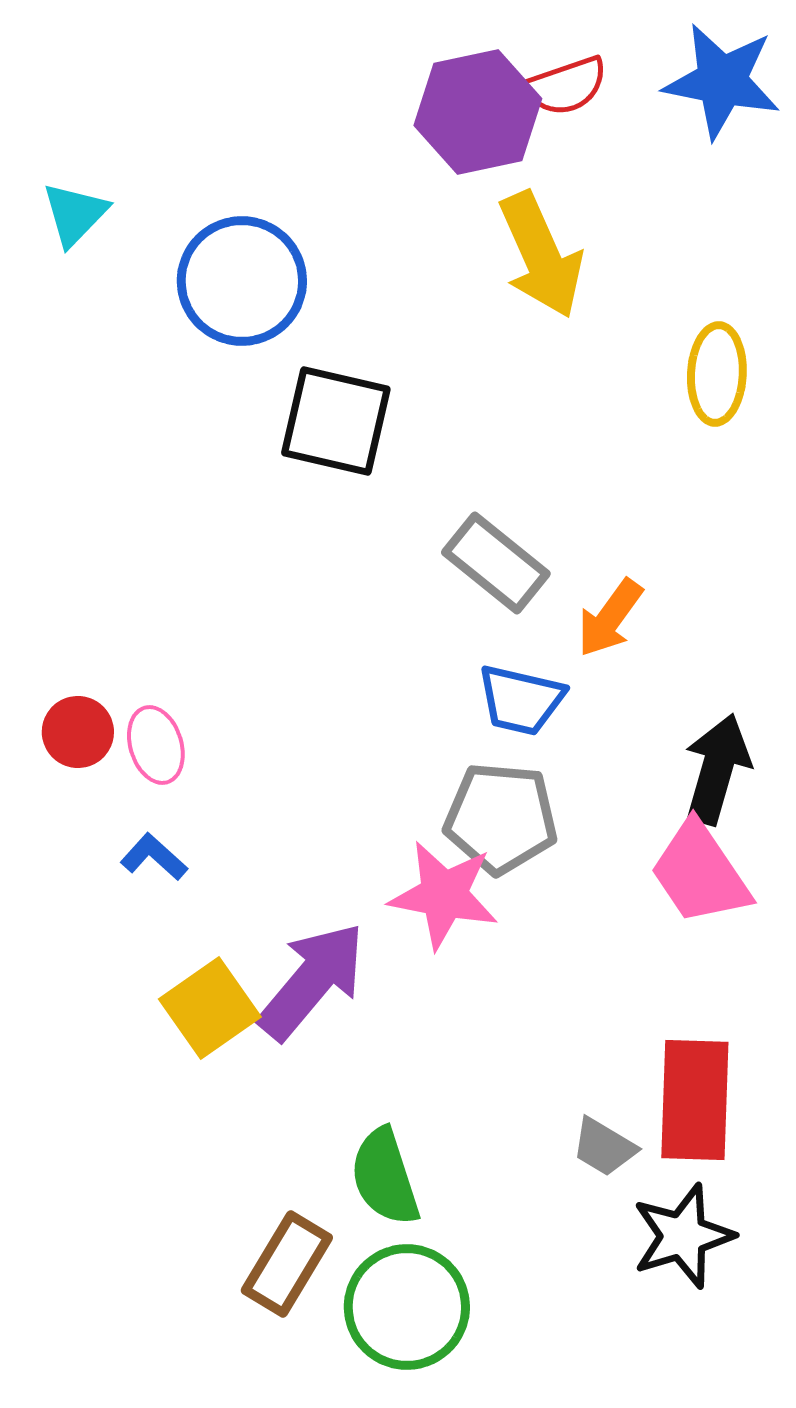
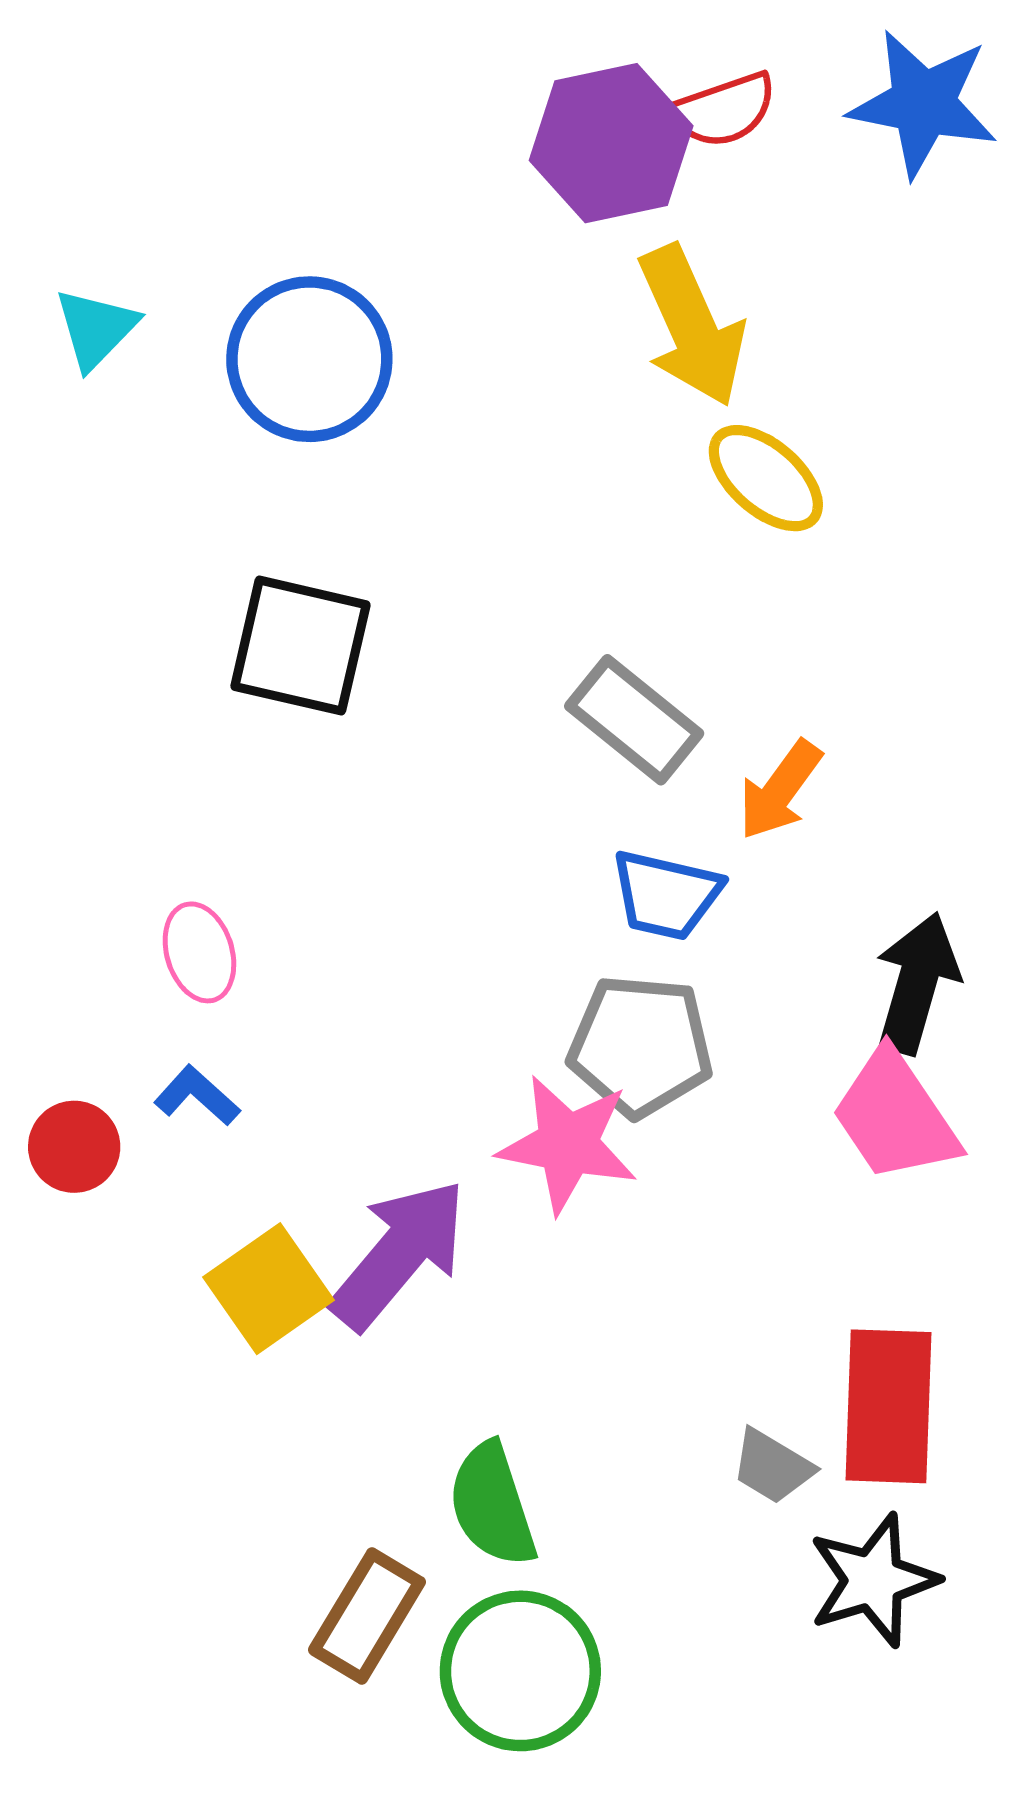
cyan triangle: (75, 214) -> (96, 329), moved
yellow ellipse: (717, 374) -> (766, 478), moved, turned -52
black square: (336, 421) -> (300, 646), moved
red circle: (78, 732) -> (74, 1147), moved

